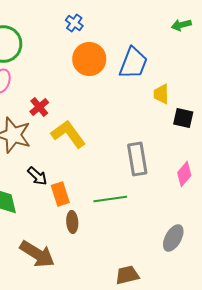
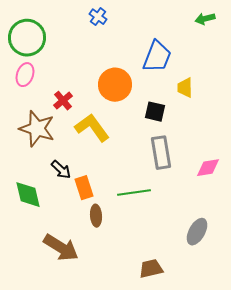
orange circle: (89, 59) -> (115, 85), moved
black square: (183, 118) -> (155, 112), moved
pink diamond: (184, 174) -> (208, 168), turned 40

